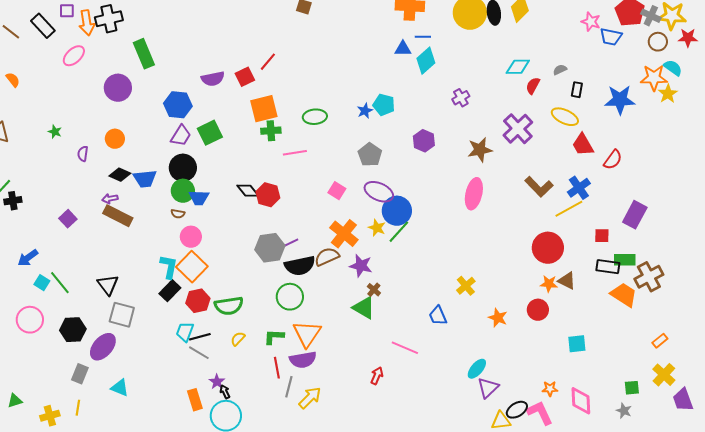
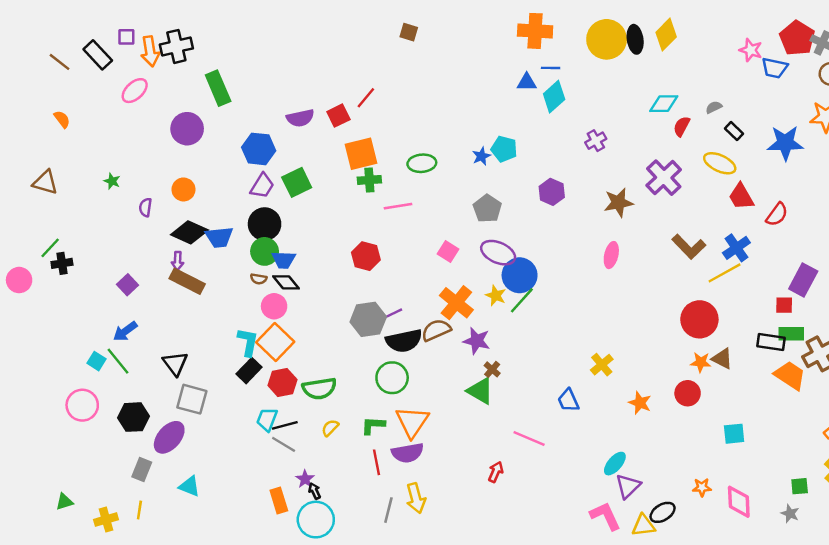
black rectangle: (577, 90) -> (734, 131), turned -56
black diamond: (120, 175) -> (189, 232), size x1.4
black diamond: (248, 191) -> (286, 282), moved
pink ellipse: (474, 194) -> (611, 255), size x0.7
purple arrow: (110, 199) -> (178, 261), turned -77
red square: (602, 236) -> (784, 305), moved
blue arrow: (28, 258) -> (125, 331), moved
gray line: (289, 387) -> (388, 510), moved
yellow arrow: (310, 398) -> (416, 498), turned 120
pink L-shape: (540, 413) -> (605, 516), moved

